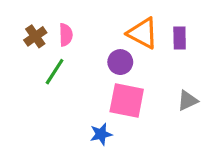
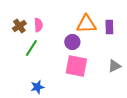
orange triangle: (143, 33) -> (86, 24), turned -30
blue star: (101, 134) -> (37, 87), moved

